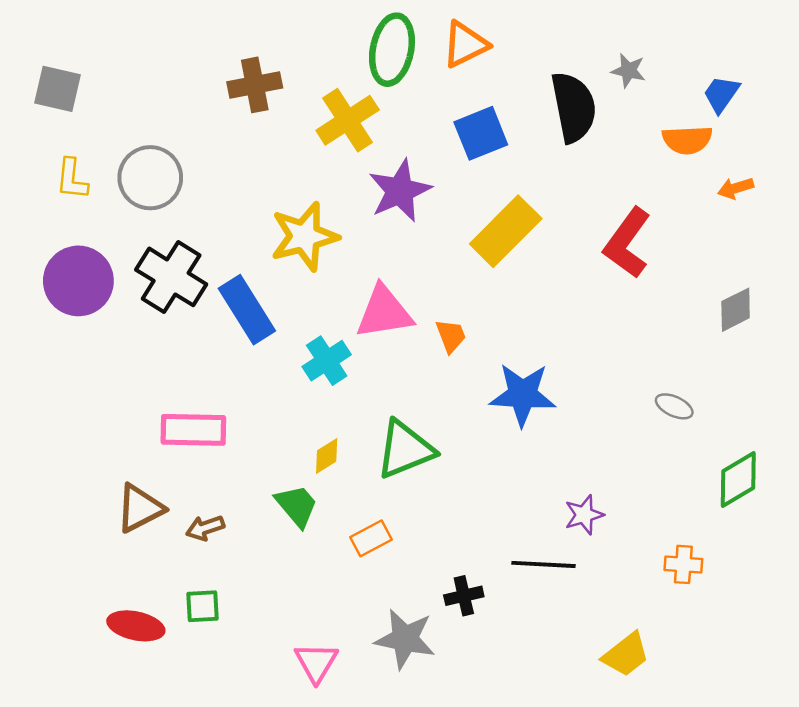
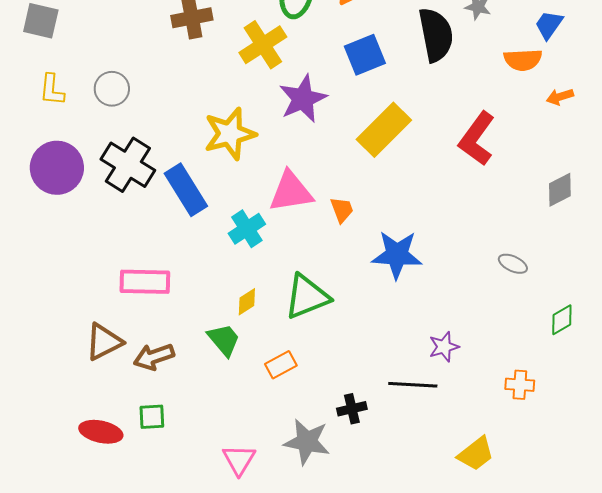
gray circle: (150, 178) -> (112, 89), size x0.7
green diamond: (738, 480) -> (562, 320), size x0.7
brown arrow: (205, 528) -> (154, 357), size x1.4

